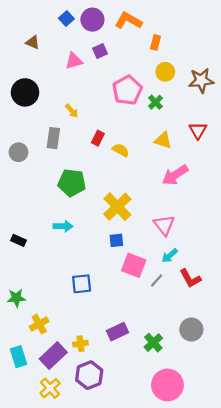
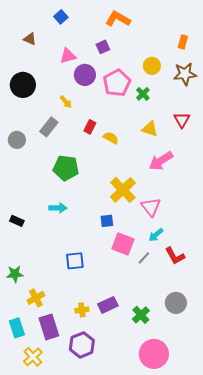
purple circle: (92, 20) -> (85, 75), moved
orange rectangle: (155, 42) -> (183, 42), moved
purple square: (100, 51) -> (103, 47), moved
gray rectangle: (53, 138) -> (49, 127), turned 30
yellow cross: (117, 207) -> (123, 190), moved
yellow cross: (80, 344) -> (82, 310), moved
purple rectangle: (53, 356) -> (49, 327), turned -65
yellow cross: (50, 388) -> (33, 357), moved

